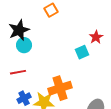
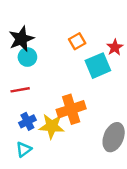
orange square: (51, 10) -> (77, 41), moved
cyan square: (82, 52) -> (98, 66), size x1.5

